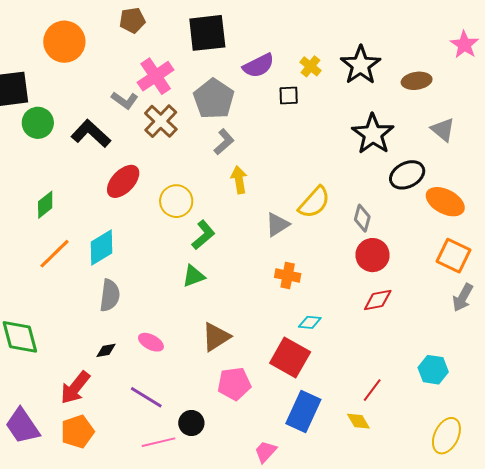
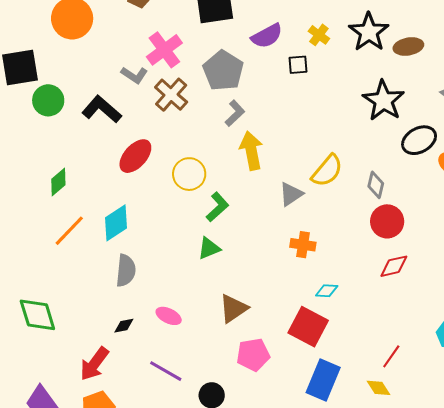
brown ellipse: (417, 81) -> (408, 46), moved
yellow arrow: (239, 180) -> (251, 151), size x1.4

